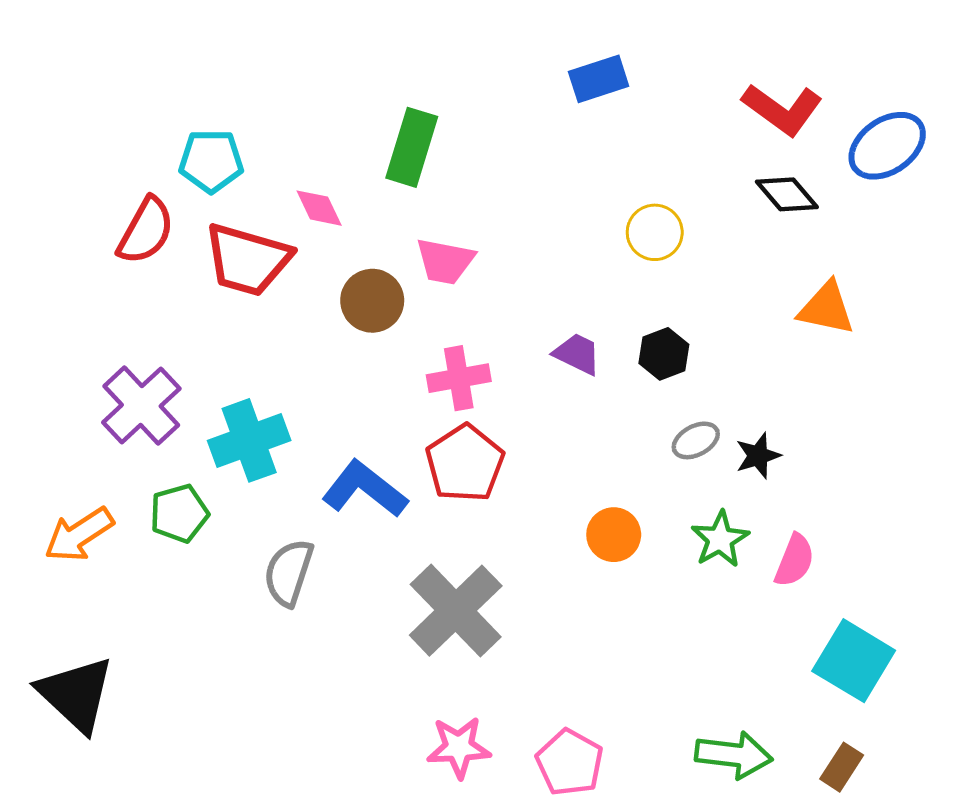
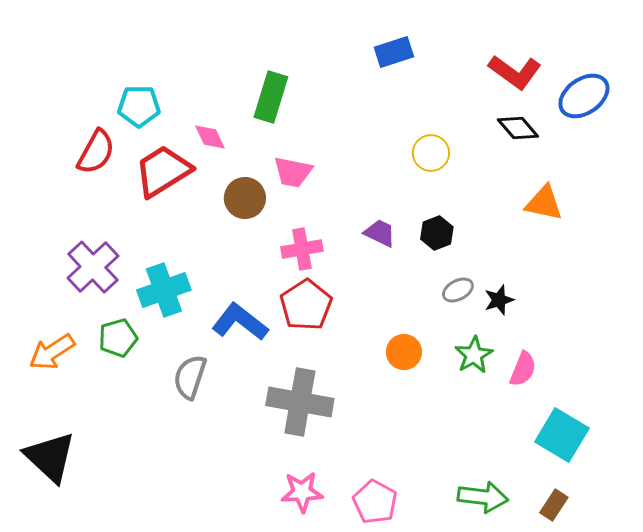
red trapezoid: (248, 260) -> (163, 171), turned 132
gray cross: (456, 611) -> (300, 402), turned -36

